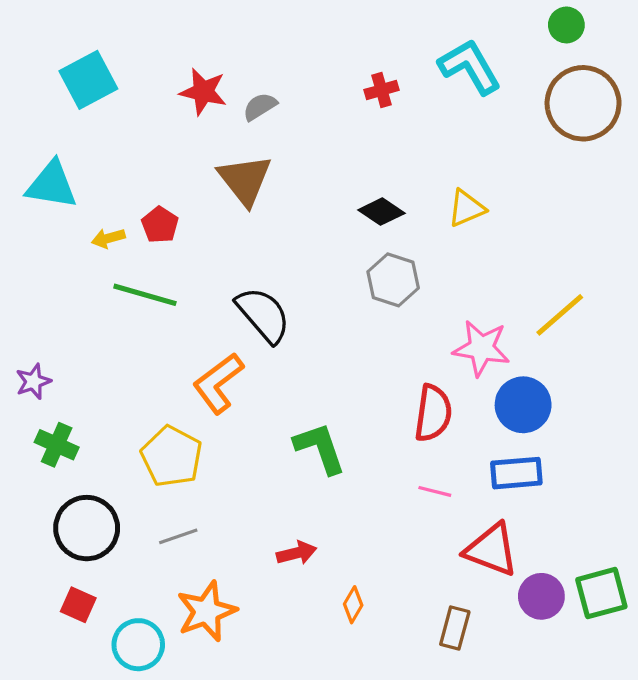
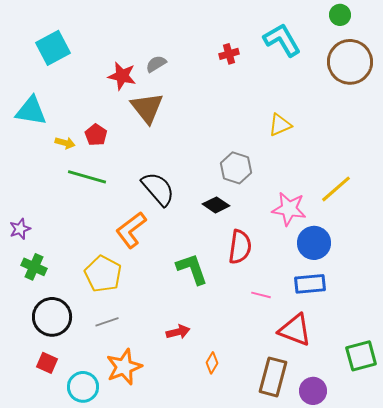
red star: (203, 92) -> (122, 76), moved
black diamond: (381, 212) -> (216, 205), moved
yellow arrow: (108, 238) -> (65, 143), turned -150
red semicircle: (433, 413) -> (240, 247), moved
purple circle: (541, 596) -> (313, 391), moved
brown rectangle: (455, 628) -> (273, 377), size x1.5

